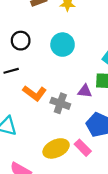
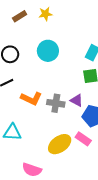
purple triangle: (85, 91) -> (77, 100), moved, turned 32

